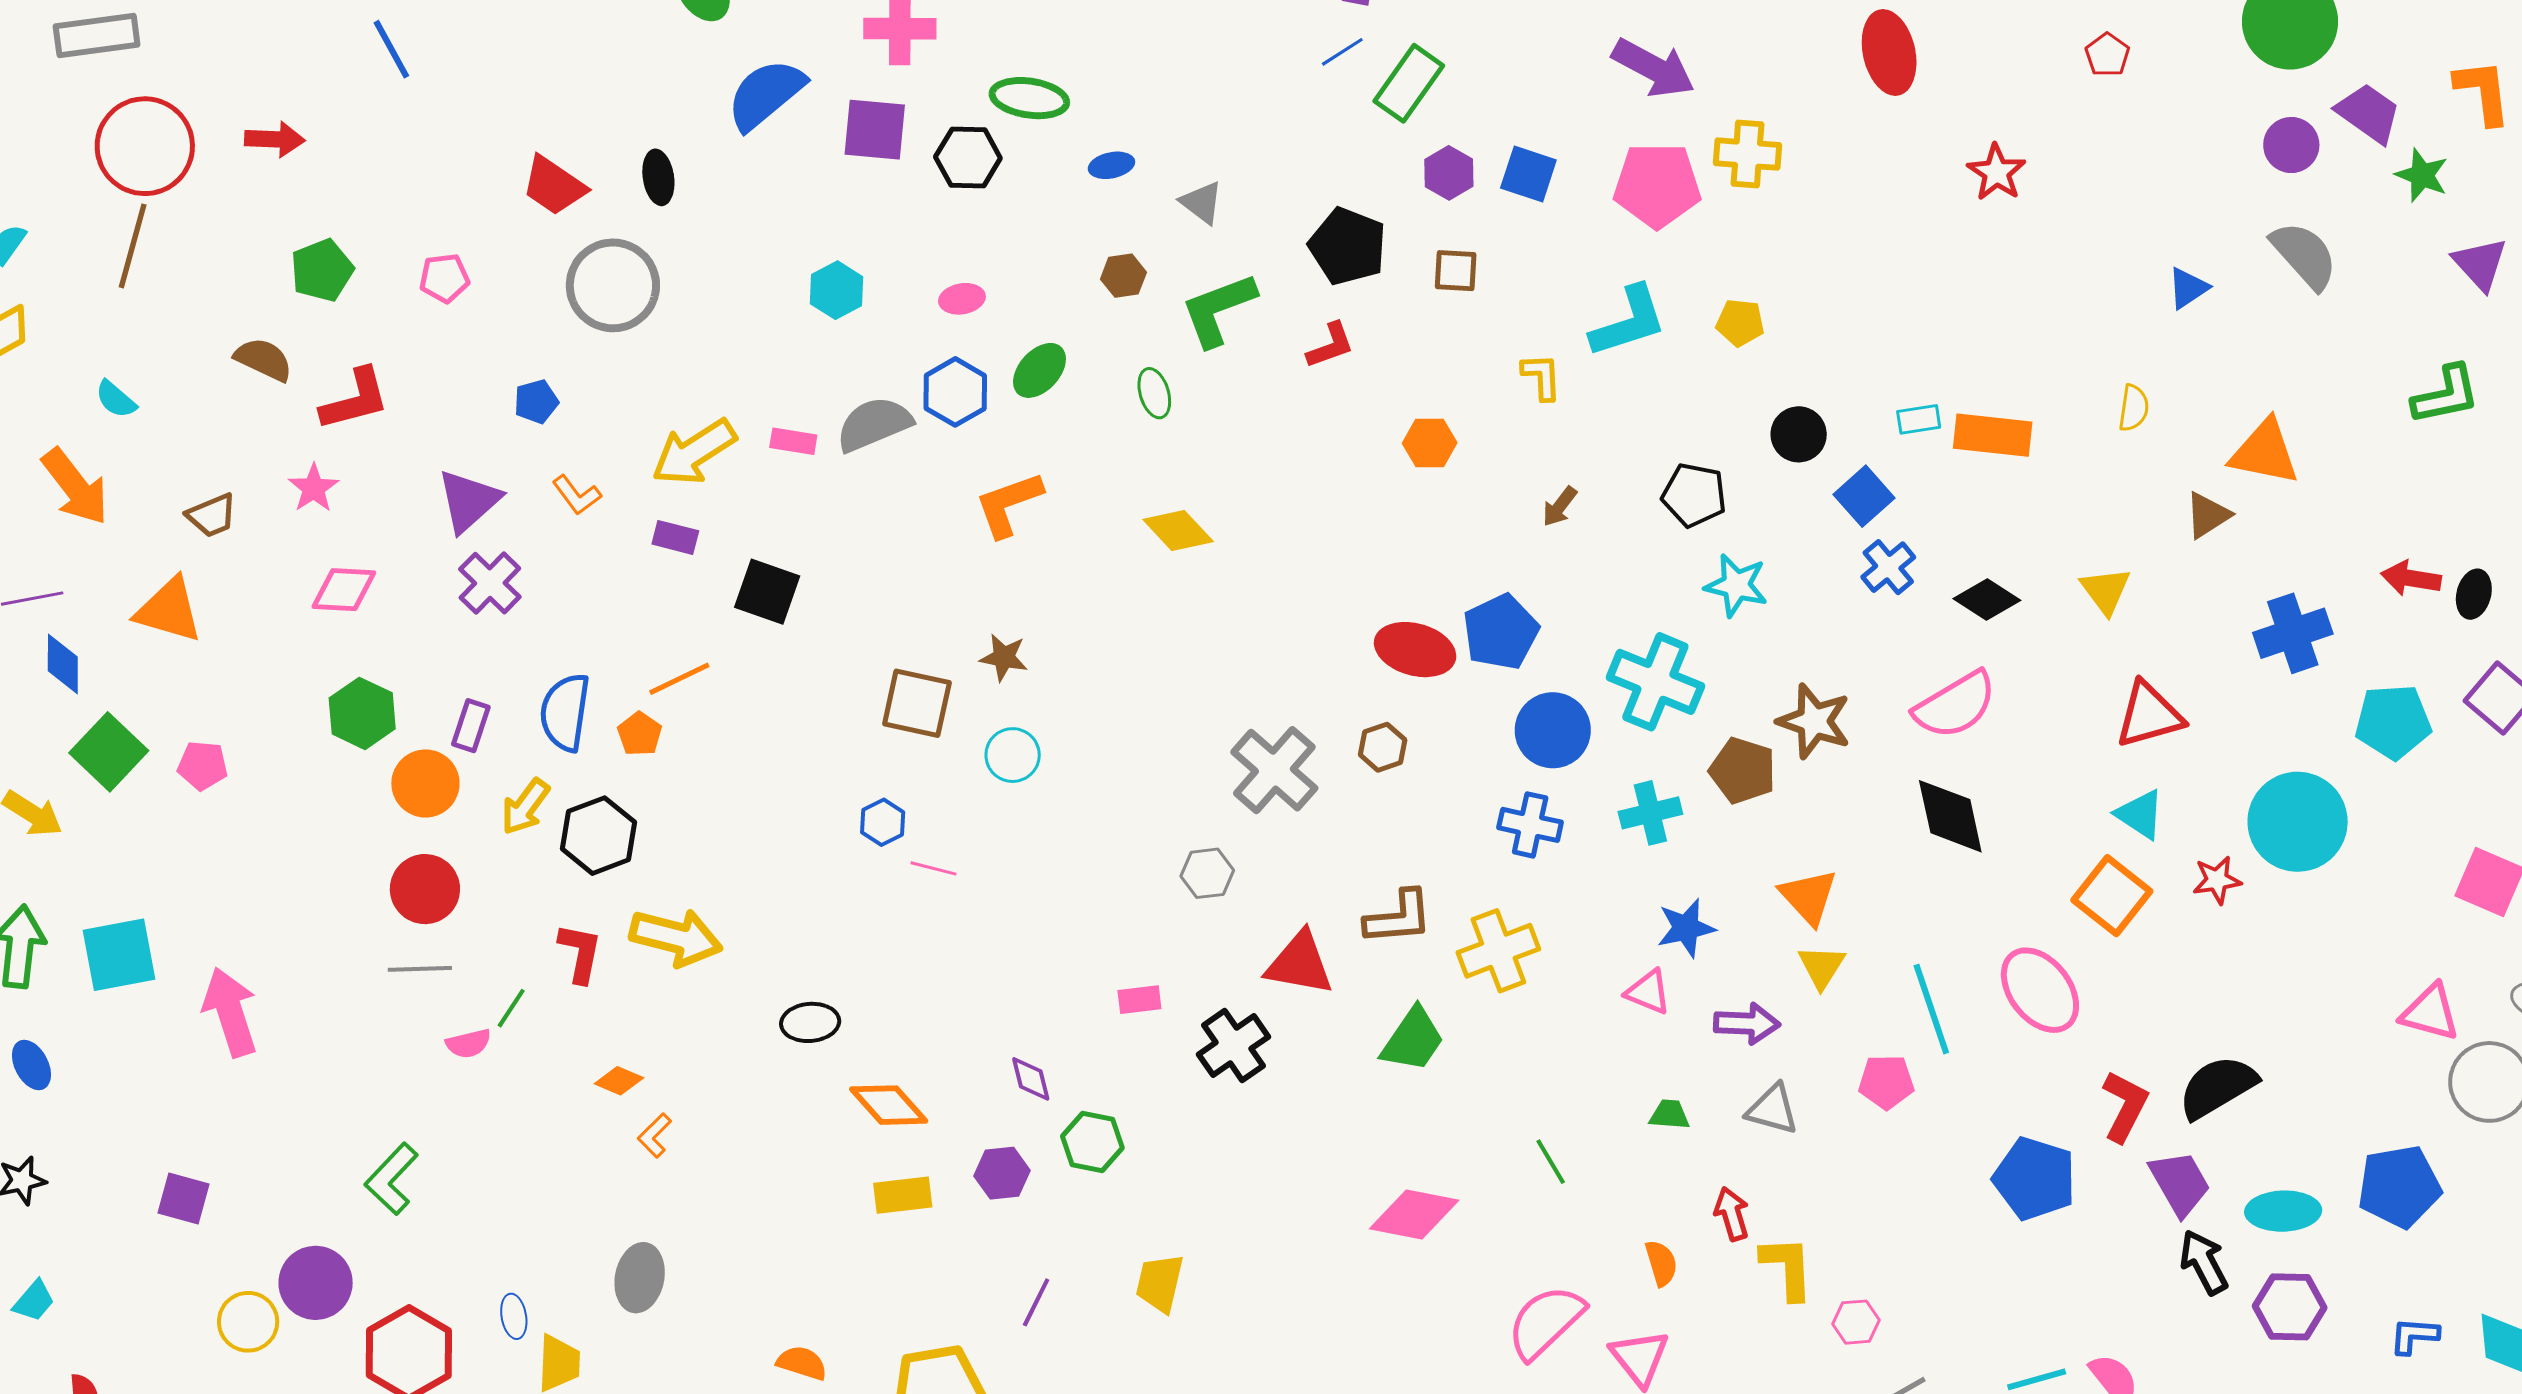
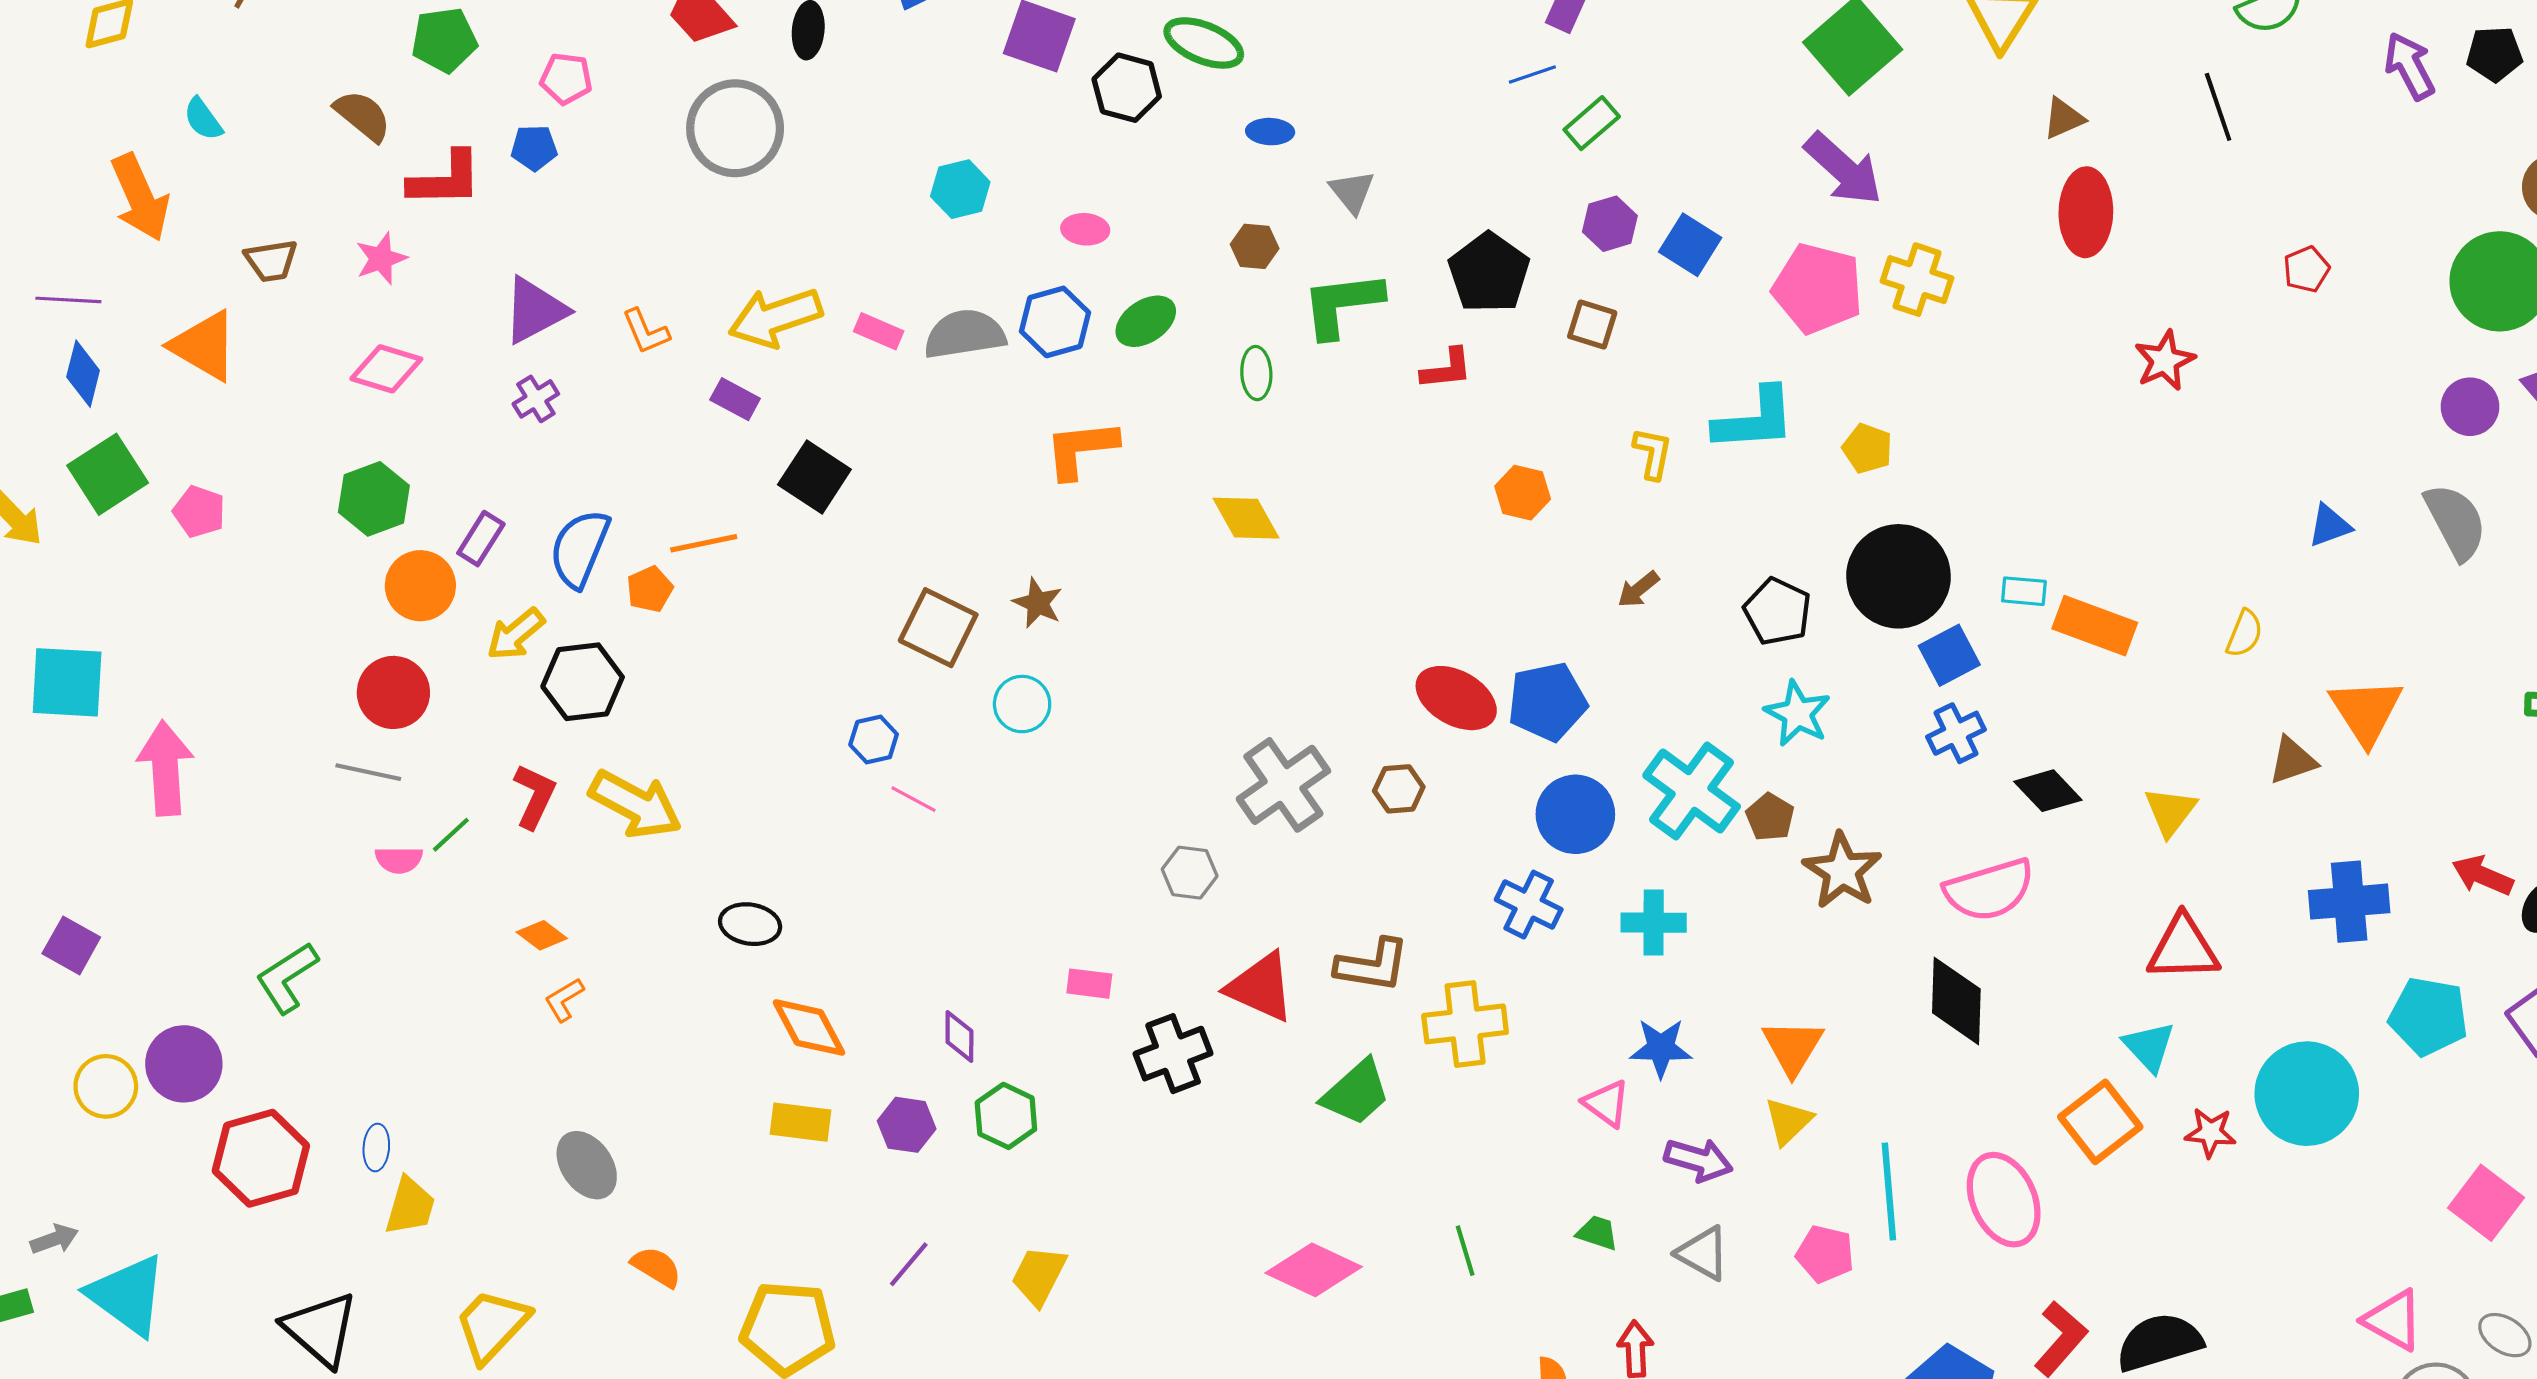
green rectangle: (1409, 83) -> (1592, 123), size x0.7
blue pentagon: (536, 402) -> (534, 148), moved
black circle: (1799, 434) -> (1898, 576), size x1.8
orange triangle: (2265, 452) -> (2366, 711), turned 32
purple cross: (490, 583) -> (536, 399), size x0.7
brown pentagon: (1743, 771) -> (1770, 817), moved, size x0.7
gray ellipse: (640, 1278) -> (587, 1165), moved, turned -60

